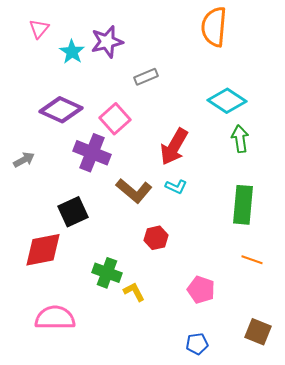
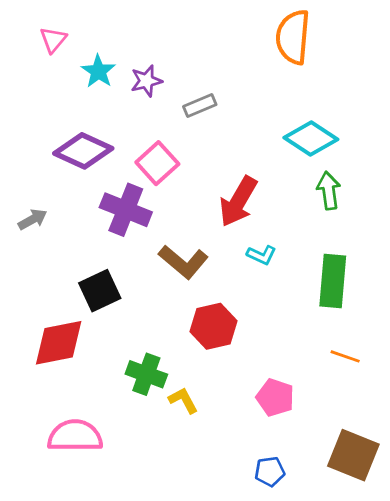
purple star: (107, 42) -> (146, 81), moved, size x0.7
cyan L-shape: (176, 187) -> (261, 255), moved
red hexagon: (156, 238) -> (214, 326), size x1.4
brown square: (258, 332) -> (353, 455), size x1.4

